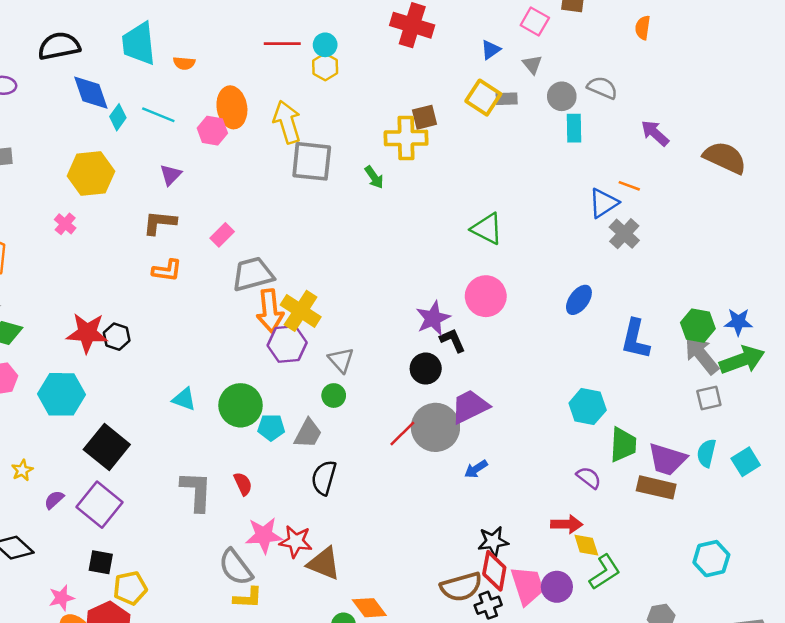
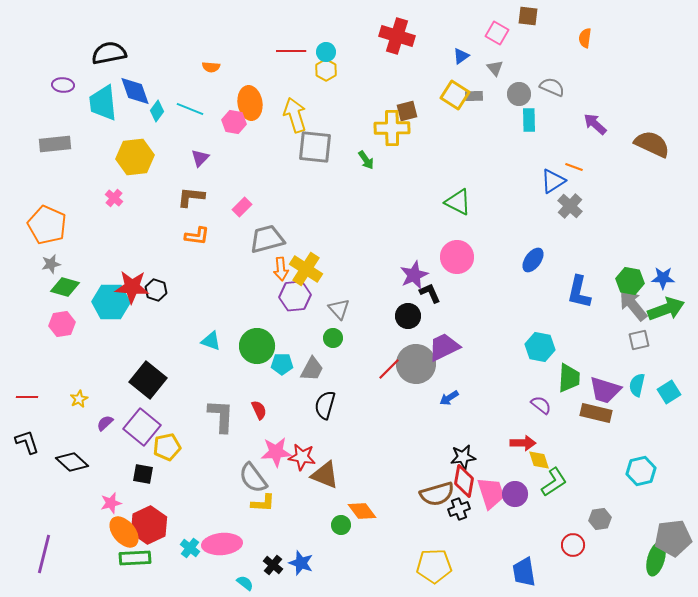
cyan trapezoid: (139, 44) -> (103, 103), moved
orange arrow: (270, 311) -> (281, 269), size x0.7
cyan hexagon: (61, 394) -> (111, 302), moved
yellow pentagon: (130, 588) -> (167, 447), moved

